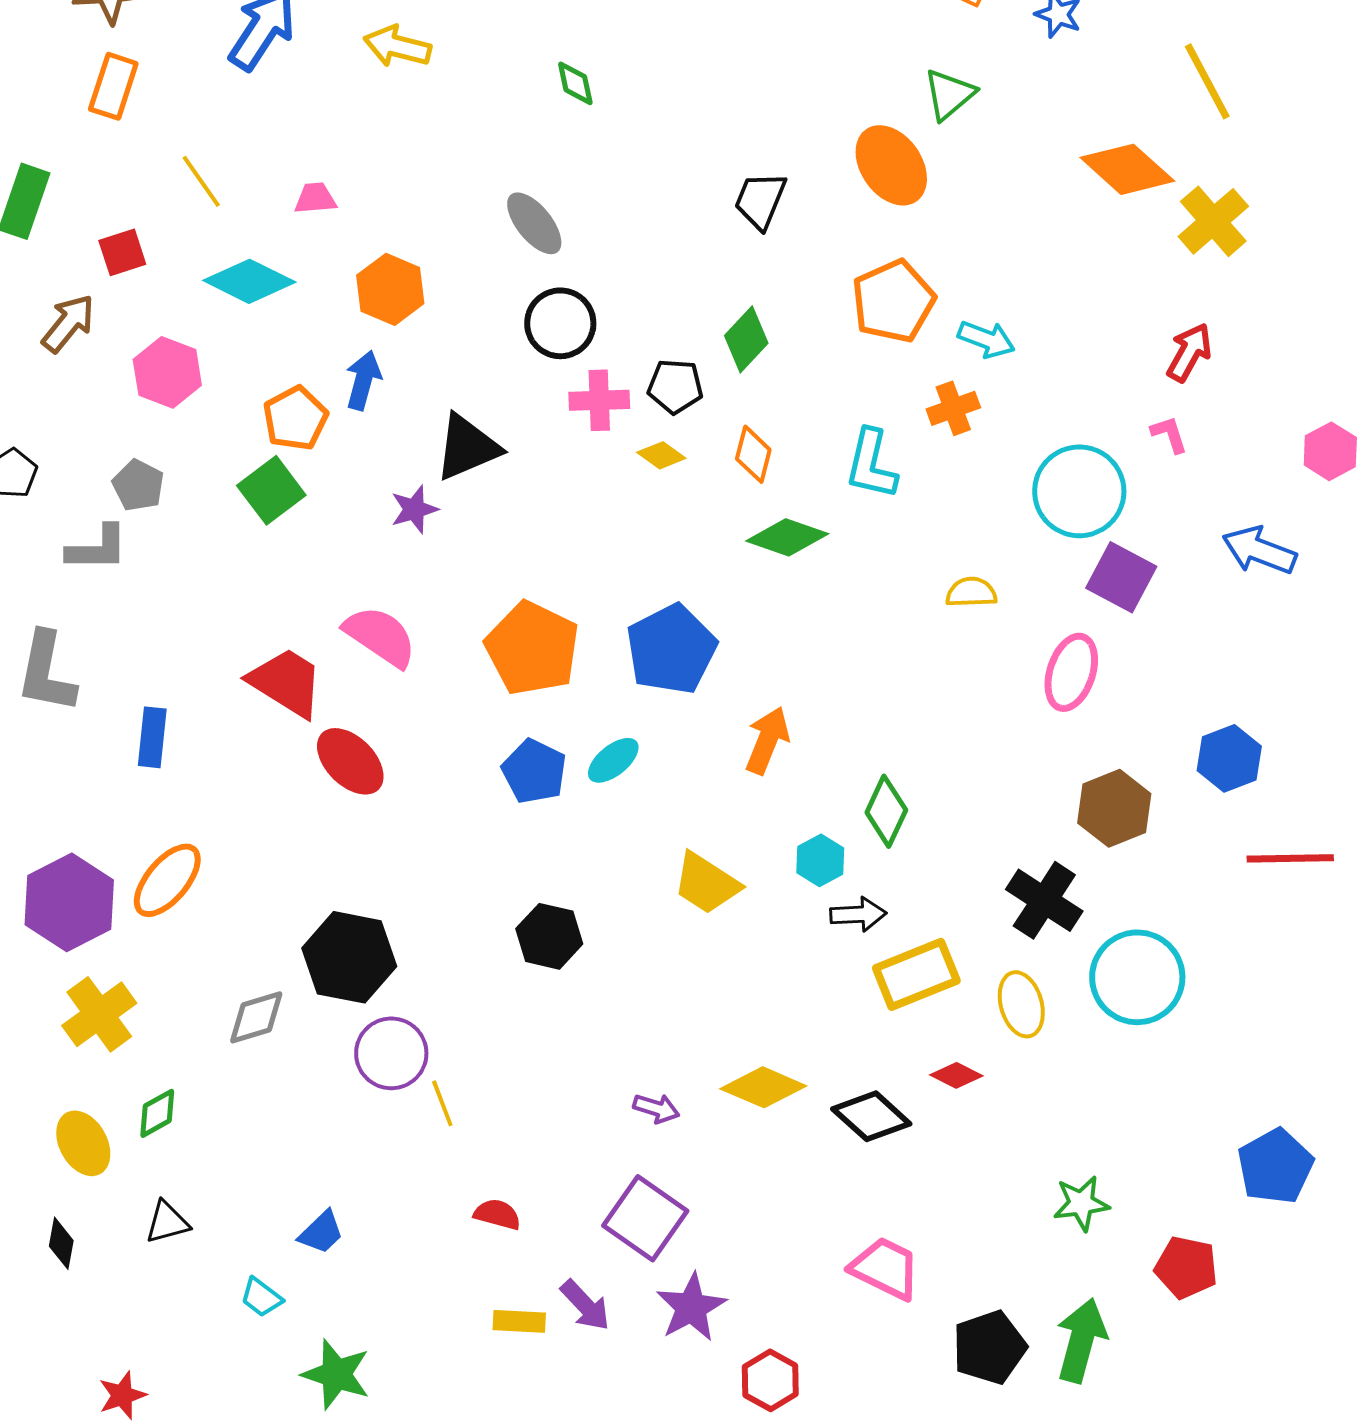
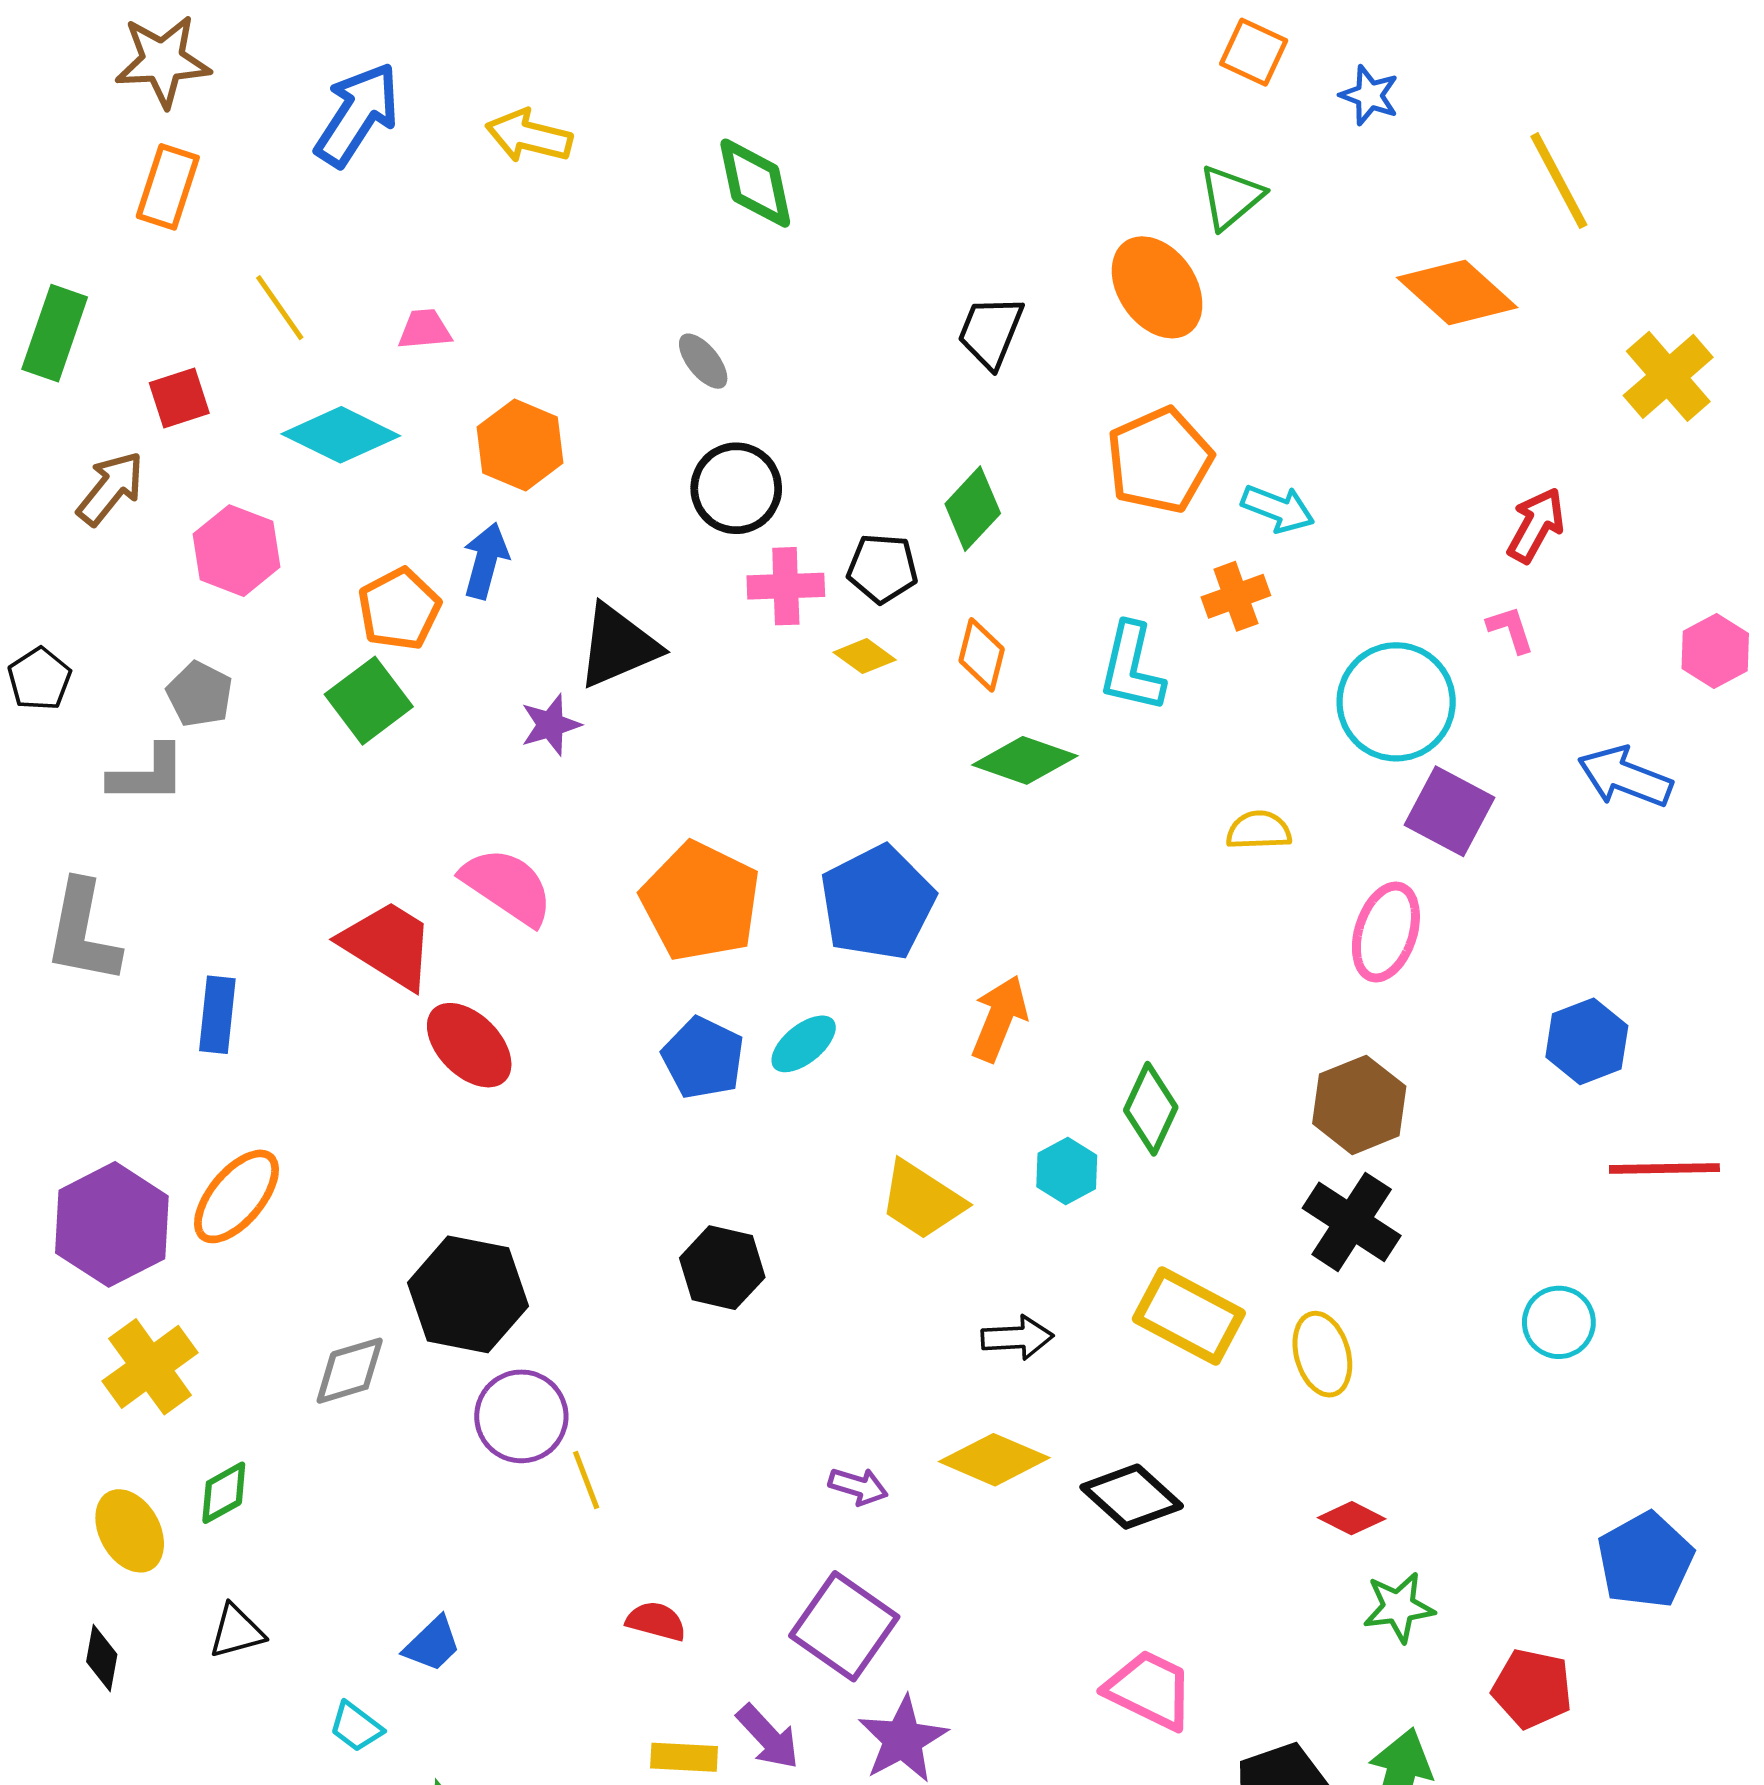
green diamond: (575, 83) -> (755, 183), size x1.6
yellow cross: (1213, 221) -> (1668, 376), moved
gray ellipse: (534, 223) -> (703, 361), size x0.7
brown hexagon: (1114, 808) -> (1359, 1105), moved
black arrow: (858, 914) -> (1017, 1338), moved
yellow rectangle: (916, 974) -> (1189, 1316), turned 50
cyan circle: (1137, 977) -> (1559, 1322), moved, size x0.6
red diamond: (956, 1075) -> (1352, 1518), moved

